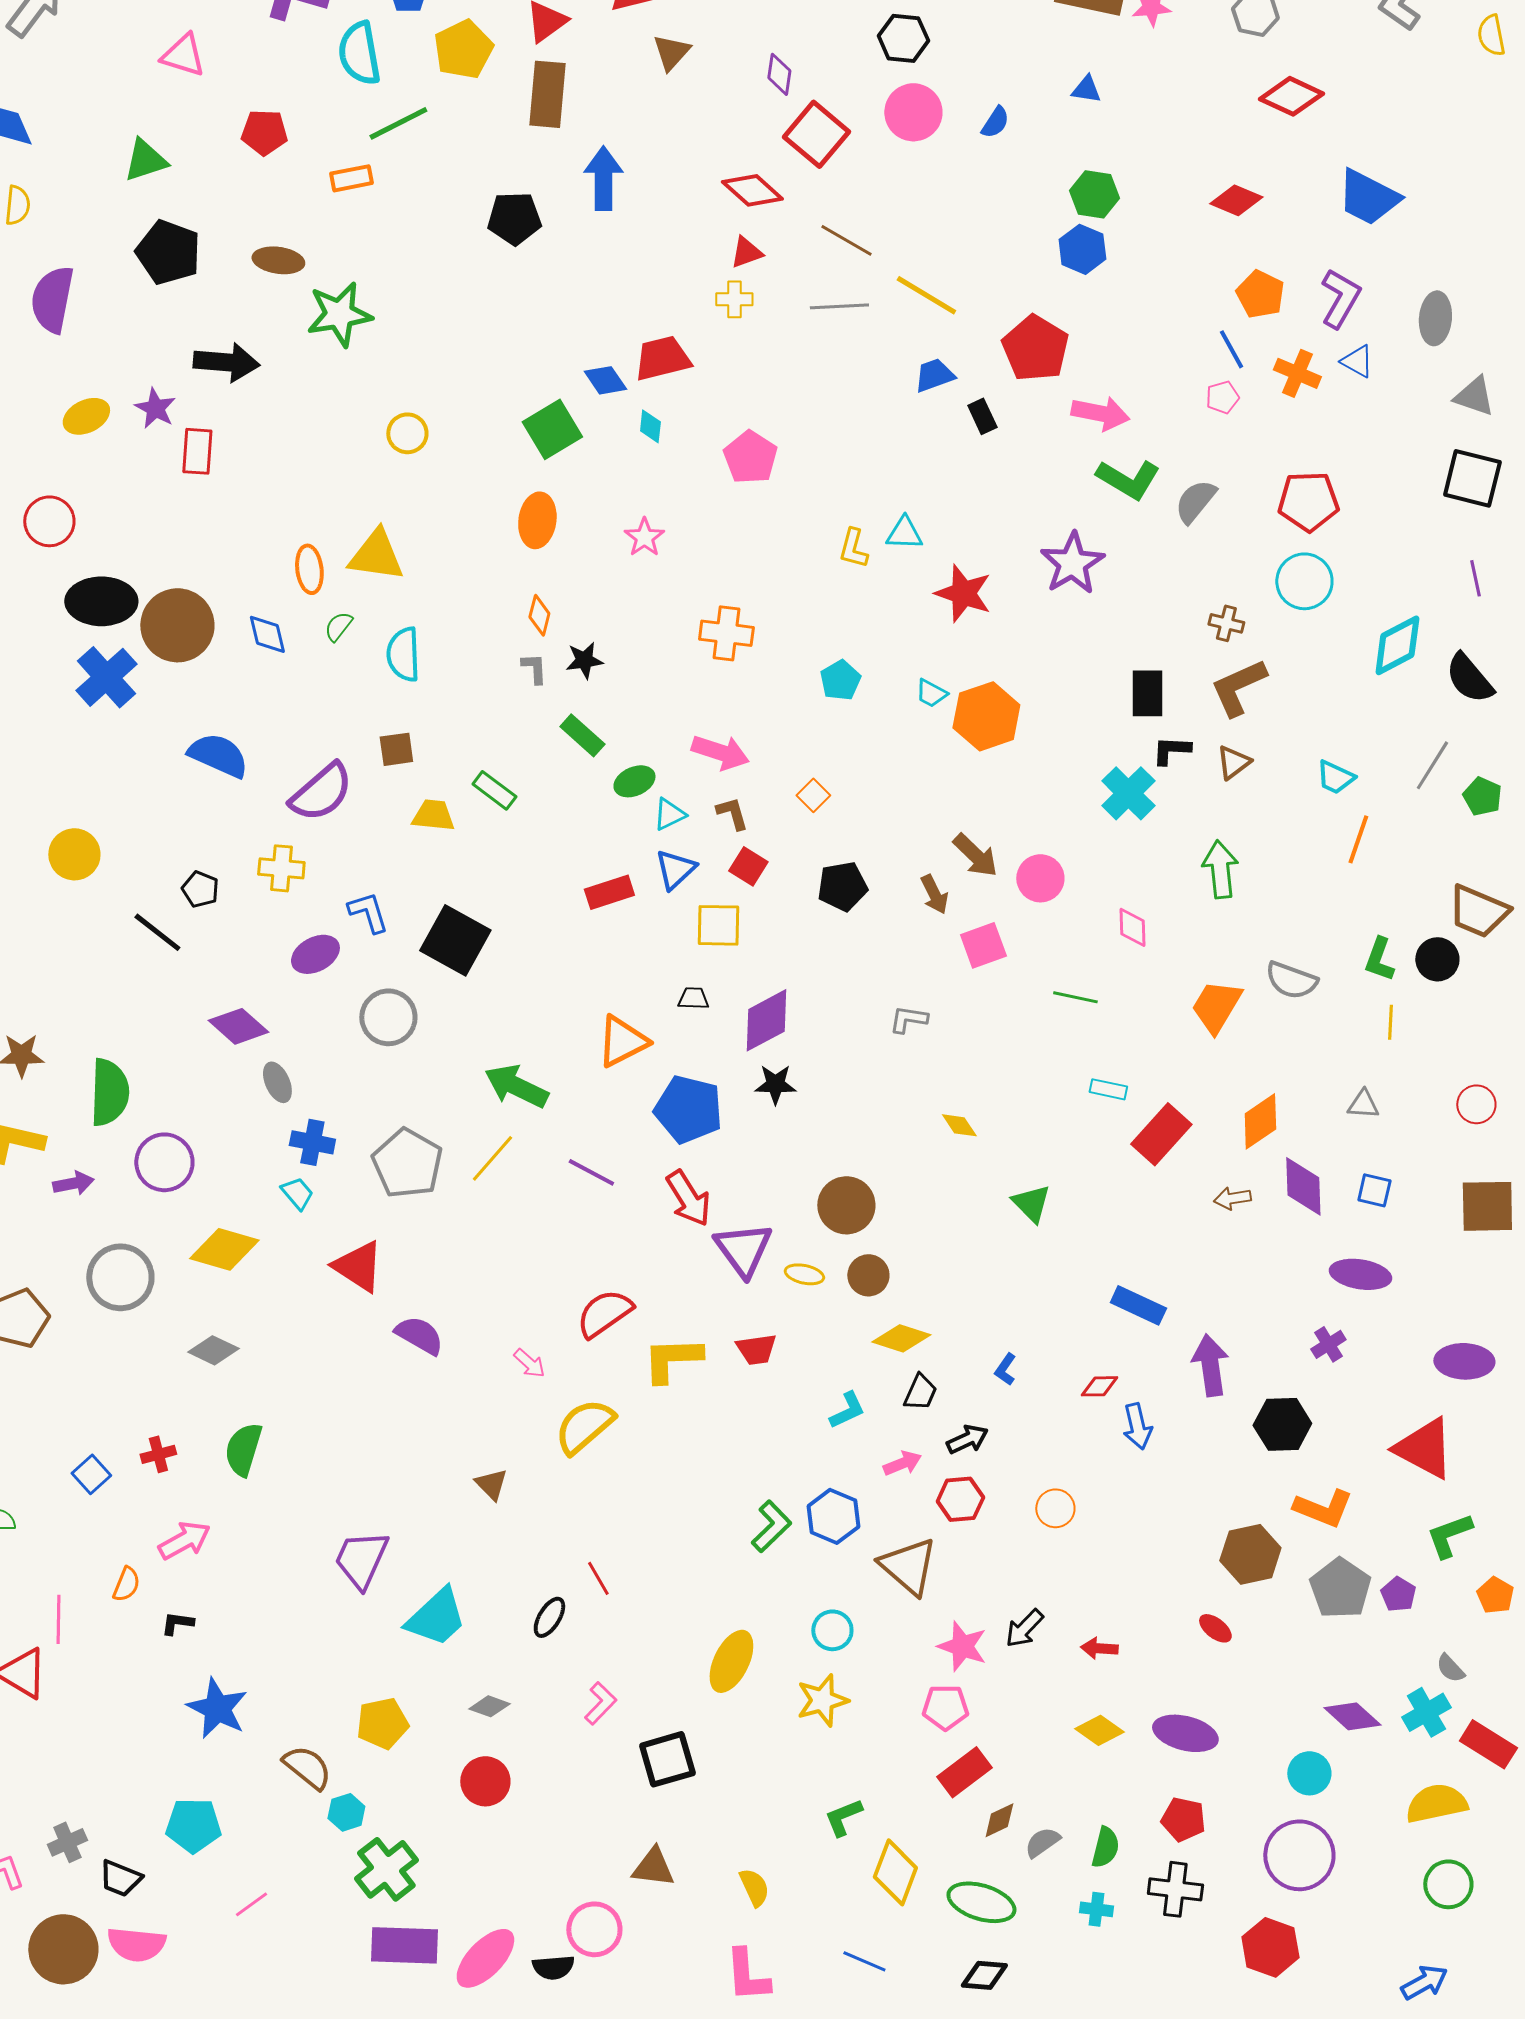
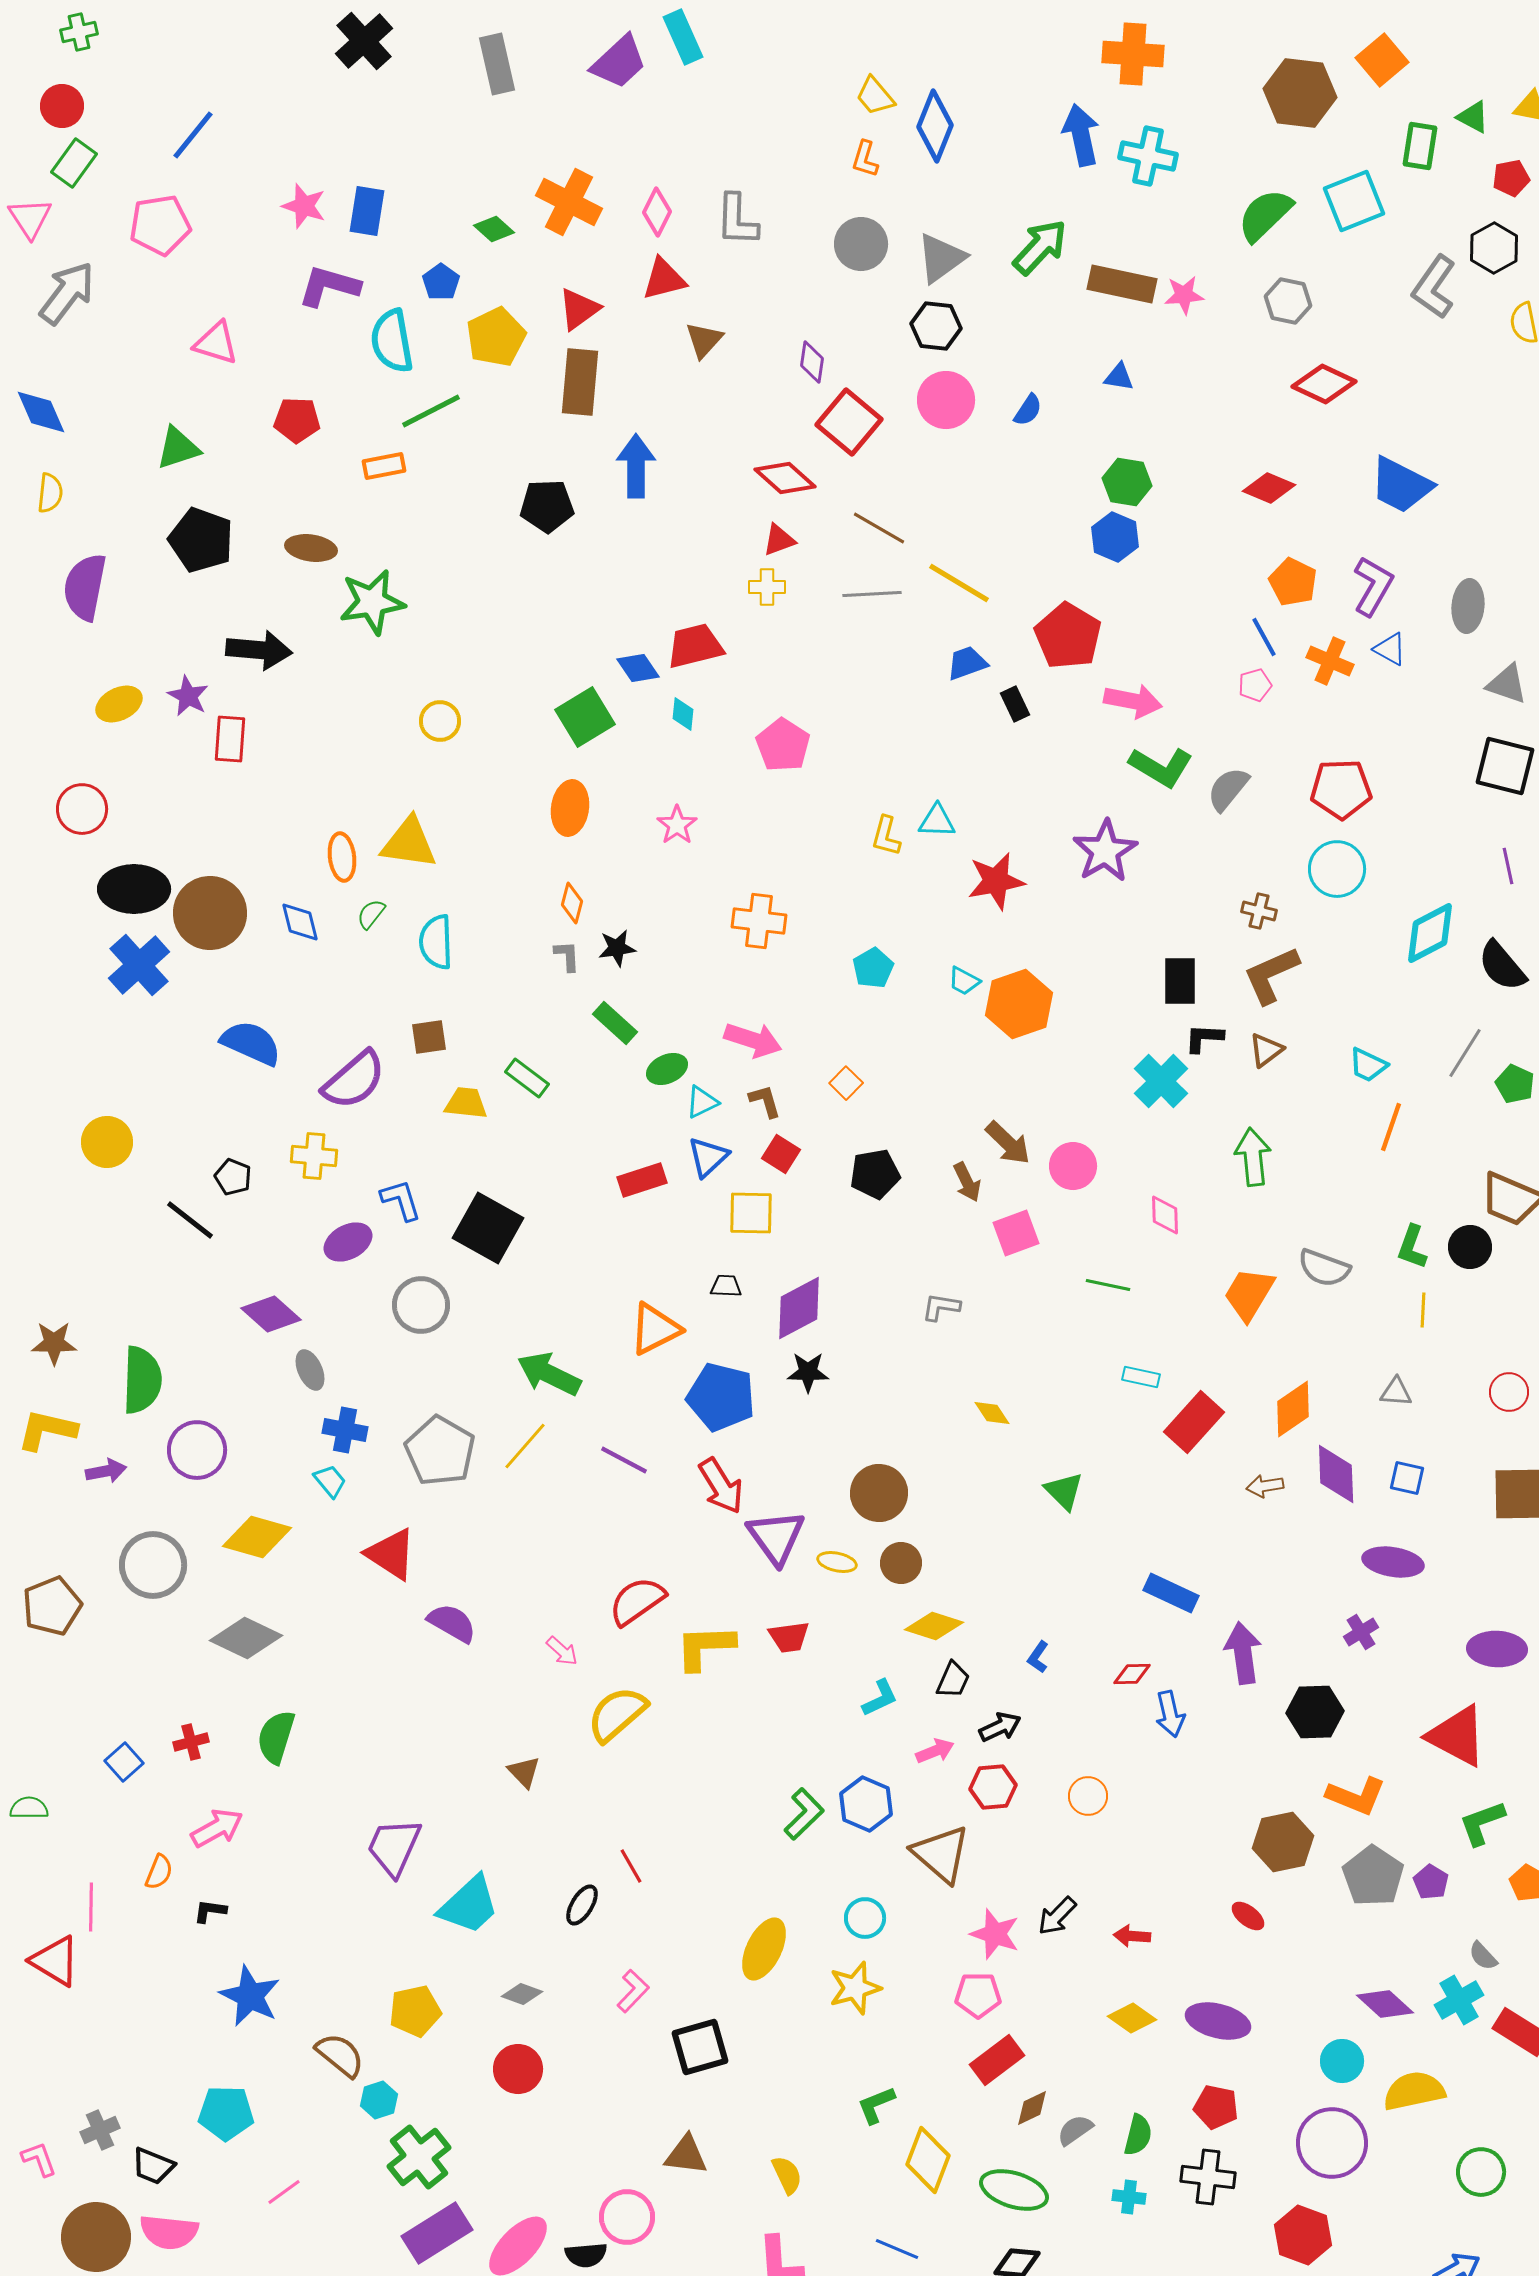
red star: (963, 593) -> (996, 881), turned -30
gray diamond: (213, 1350) -> (246, 1638), size x1.4
yellow semicircle: (1436, 1803) -> (1414, 2091), moved
purple rectangle: (404, 1945) -> (437, 2233), turned -34

